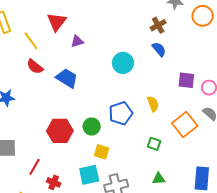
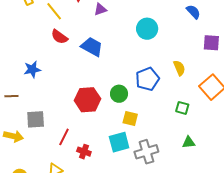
blue semicircle: (159, 49) -> (193, 12), moved

